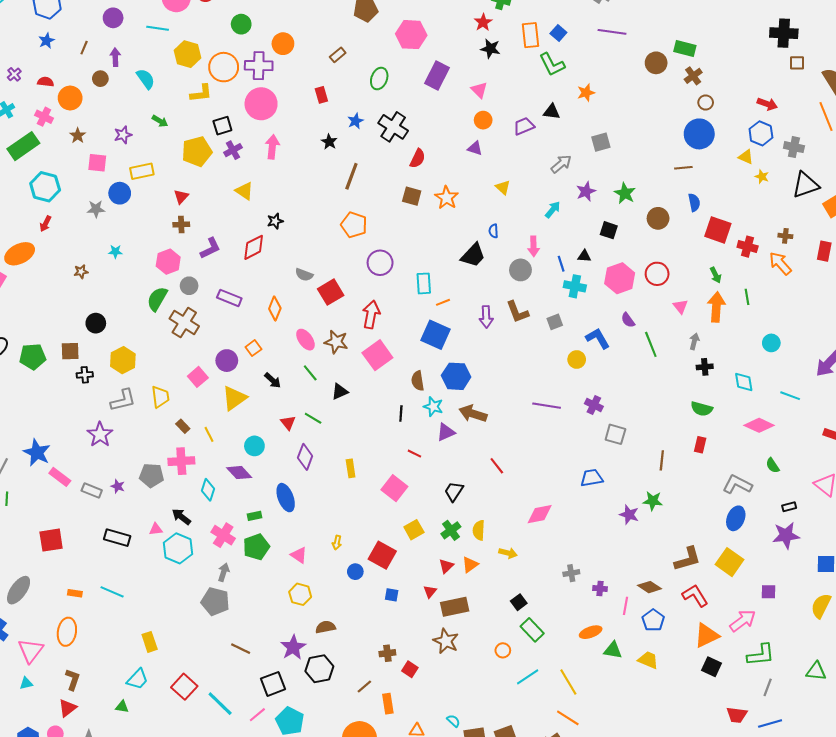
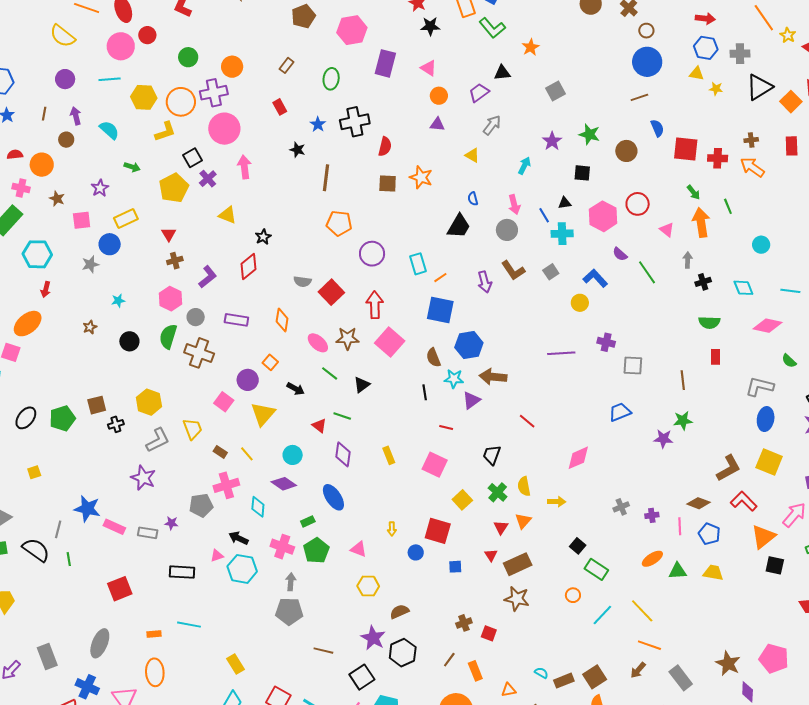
black cross: (393, 127) -> (355, 122), turned -32
gray arrow: (561, 164) -> (492, 125), moved
black circle: (96, 323) -> (129, 341), moved

